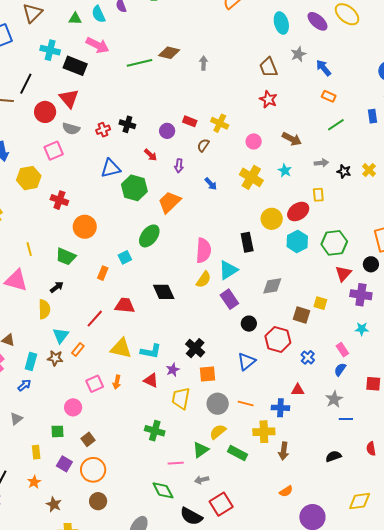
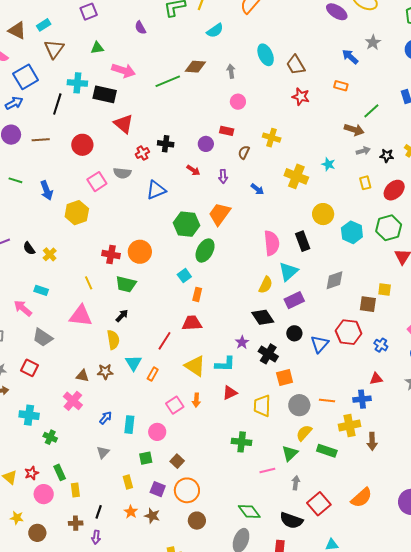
cyan semicircle: (98, 14) -> (215, 31), moved, turned -90
cyan ellipse: (281, 23) -> (266, 55), moved
gray star: (298, 54) -> (373, 42), moved
black line: (26, 84) -> (57, 104), moved
orange rectangle: (329, 96) -> (341, 86), moved
red triangle: (69, 98) -> (124, 124), moved
yellow cross: (220, 123) -> (272, 138), moved
gray semicircle: (71, 129) -> (122, 173), moved
brown arrow: (292, 139) -> (354, 130), moved
pink circle: (254, 141) -> (238, 102), moved
green hexagon: (134, 188) -> (186, 224), moved
red cross: (59, 200) -> (111, 255), moved
red ellipse: (298, 211) -> (394, 190), moved
pink semicircle: (203, 250) -> (272, 243), moved
orange rectangle: (103, 273) -> (197, 294), moved
black diamond: (164, 292) -> (263, 317), moved
purple rectangle: (229, 299) -> (294, 300), turned -72
black circle: (249, 324) -> (294, 333), moved
yellow triangle: (121, 348) -> (195, 366), turned 30
brown star: (55, 358) -> (105, 372), moved
blue triangle: (246, 361) -> (320, 344), moved
cyan rectangle: (31, 362) -> (129, 425), moved
purple star: (173, 370) -> (242, 342), moved
red triangle: (151, 380) -> (230, 393), turned -42
gray arrow: (202, 480) -> (296, 483), turned 120
green diamond: (163, 490) -> (249, 511), moved
orange semicircle: (286, 491) -> (361, 498), moved, size x1.6
brown star: (54, 504) -> (152, 516), moved

